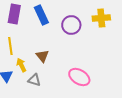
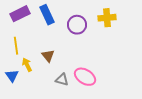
purple rectangle: (14, 14) -> (20, 14), turned 54
gray triangle: (34, 80) -> (62, 80), moved

